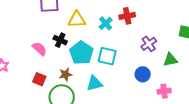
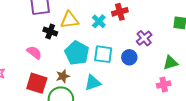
black cross: (60, 40) -> (50, 32), moved
green triangle: (170, 60) -> (171, 63), moved
blue circle: (143, 74) -> (129, 57), moved
red square: (39, 79) -> (37, 83), size x1.5

